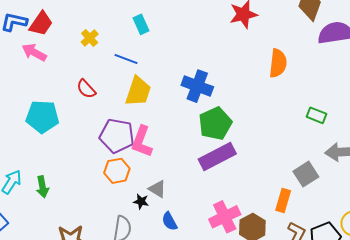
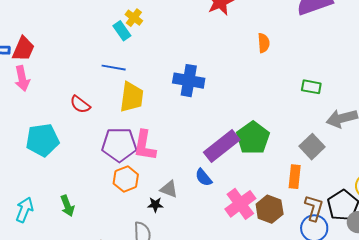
yellow cross: (90, 38) -> (134, 18), moved
pink arrow: (34, 52) -> (22, 78), turned -120
orange semicircle: (278, 63) -> (264, 43), size x0.7
green pentagon: (215, 124) -> (253, 138), moved
green arrow: (42, 187) -> (67, 206), moved
blue semicircle: (170, 221) -> (204, 177), moved

